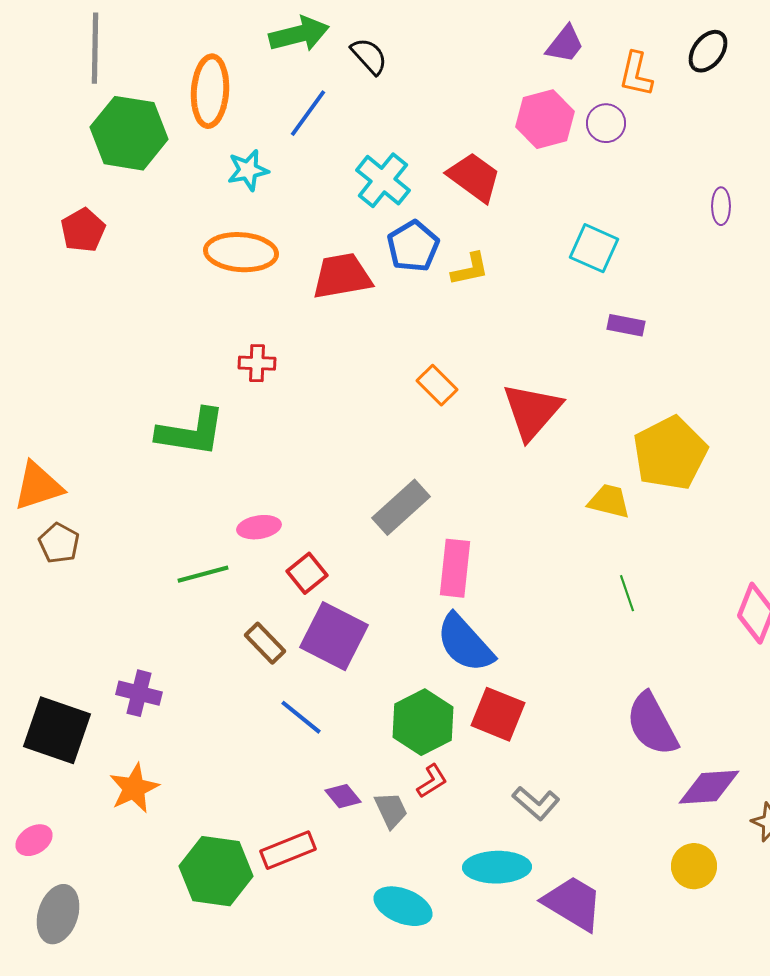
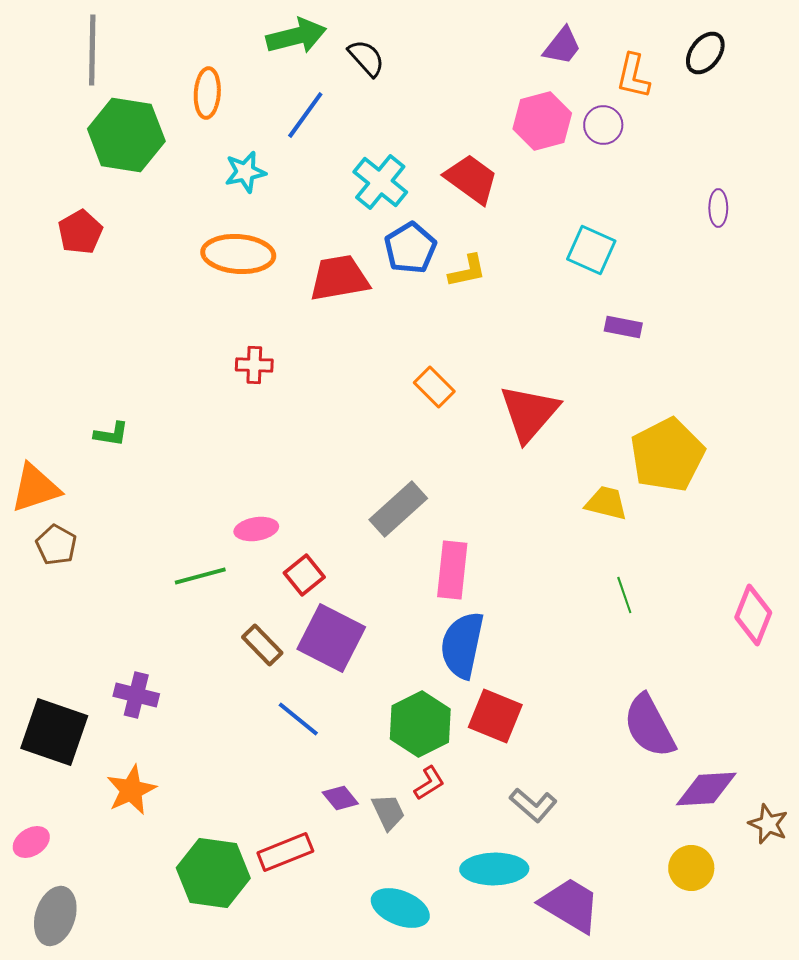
orange ellipse: (210, 91) -> (207, 93), size x0.7
green L-shape: (191, 432) -> (111, 434), moved, size x0.5
blue semicircle: (465, 643) -> (462, 645), turned 54

